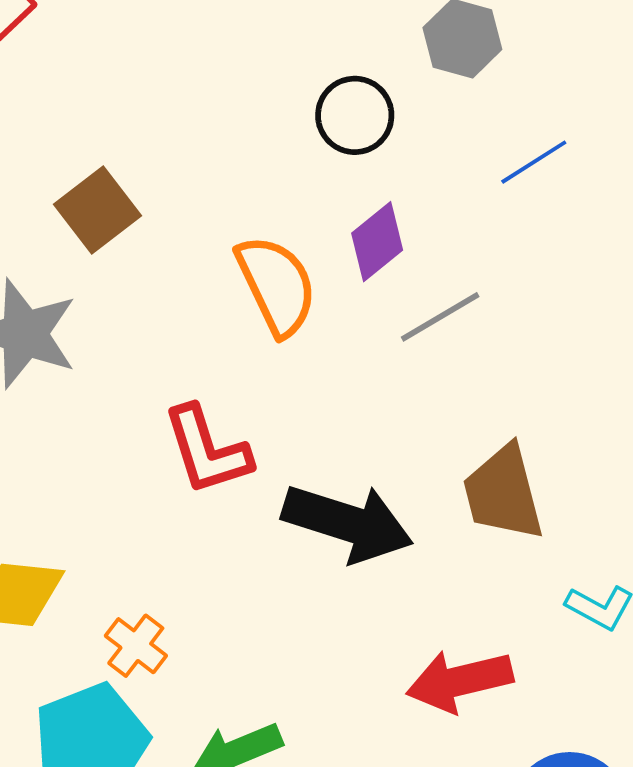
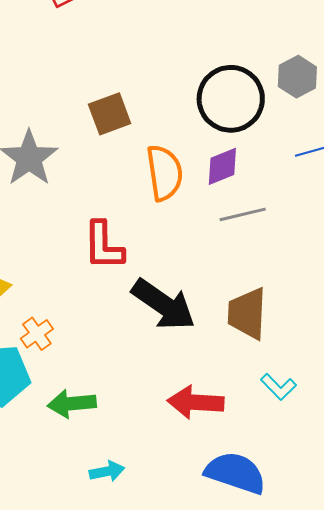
black circle: (355, 115) -> (231, 99), size x1.6
brown square: (97, 210) -> (110, 114), moved

